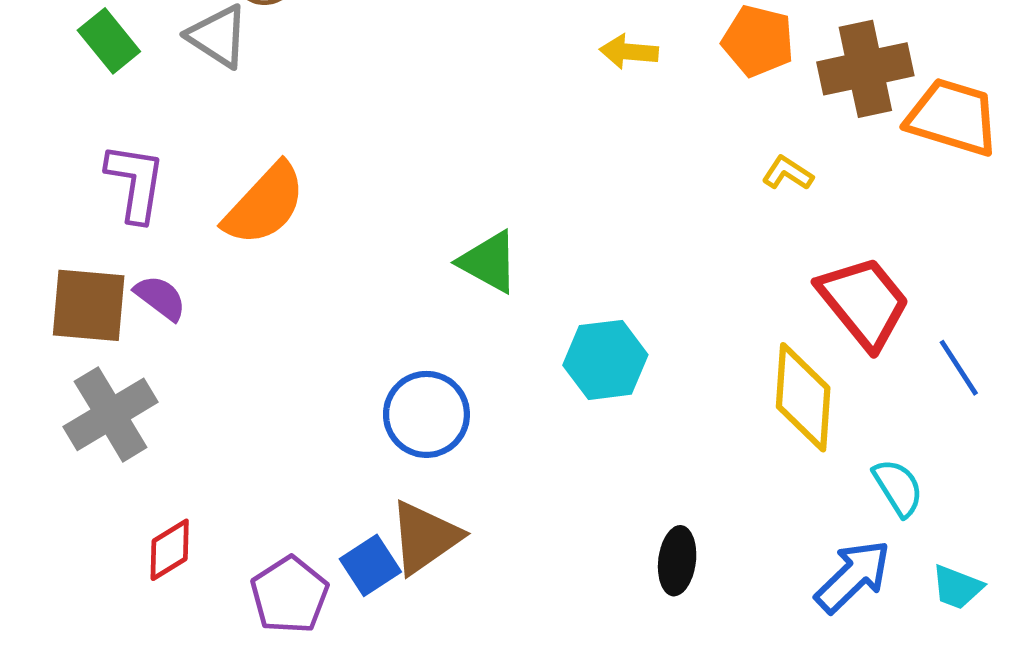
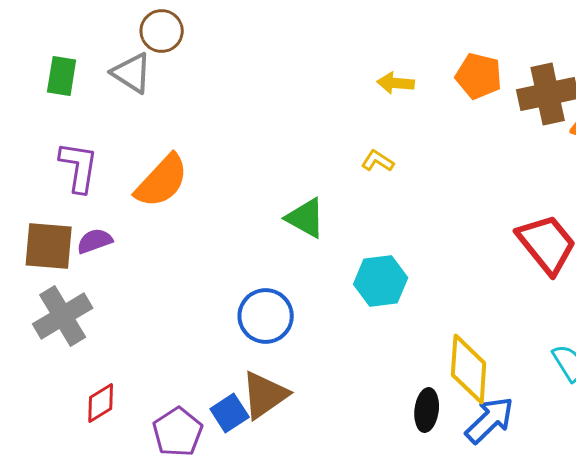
green rectangle: (109, 41) -> (62, 76), turned 48
yellow L-shape: (788, 173) -> (378, 161), moved
purple semicircle: (160, 298) -> (95, 241), turned -57
yellow diamond: (803, 397) -> (469, 369), moved
blue arrow: (853, 576) -> (490, 420), moved

